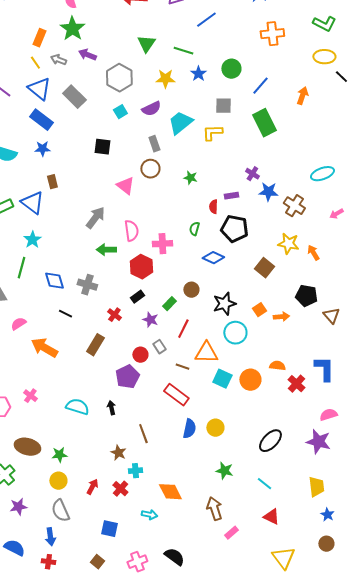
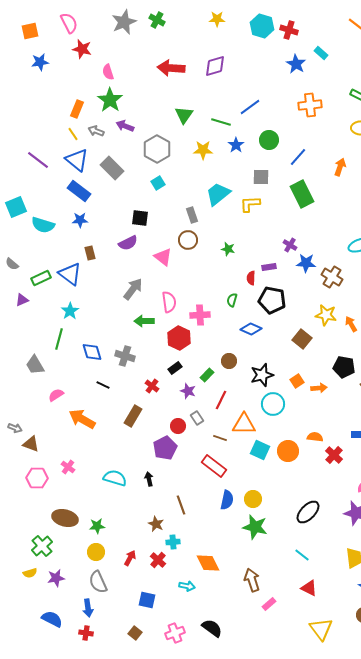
blue line: (206, 20) -> (250, 107), moved
purple semicircle: (151, 109) -> (128, 243), moved
green star: (224, 471) -> (255, 527), moved, size x1.4

